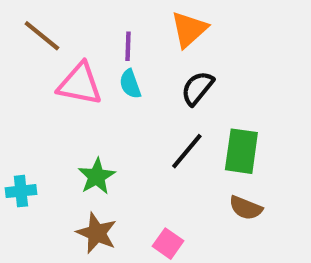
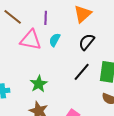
purple line: (128, 46) -> (46, 18), moved
cyan semicircle: (130, 84) -> (55, 40), turned 48

